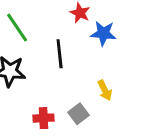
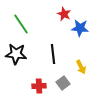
black line: (60, 54) -> (53, 54), moved

